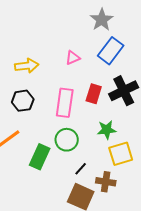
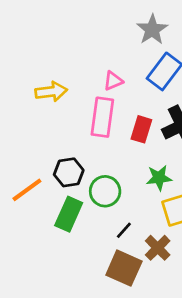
black hexagon: (23, 101) -> (69, 172), moved
pink rectangle: (65, 103) -> (102, 117), moved
brown cross: (106, 182) -> (158, 248), turned 36

